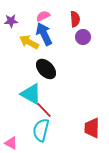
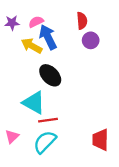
pink semicircle: (43, 16) -> (36, 22), moved
red line: (44, 110) -> (48, 120), turned -54
cyan semicircle: (41, 130) -> (45, 142), turned 30
pink triangle: (11, 143) -> (12, 136), moved, turned 48

